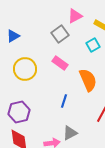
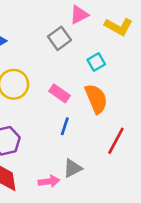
cyan square: (93, 45) -> (96, 62), moved
pink rectangle: (60, 63) -> (59, 93), moved

